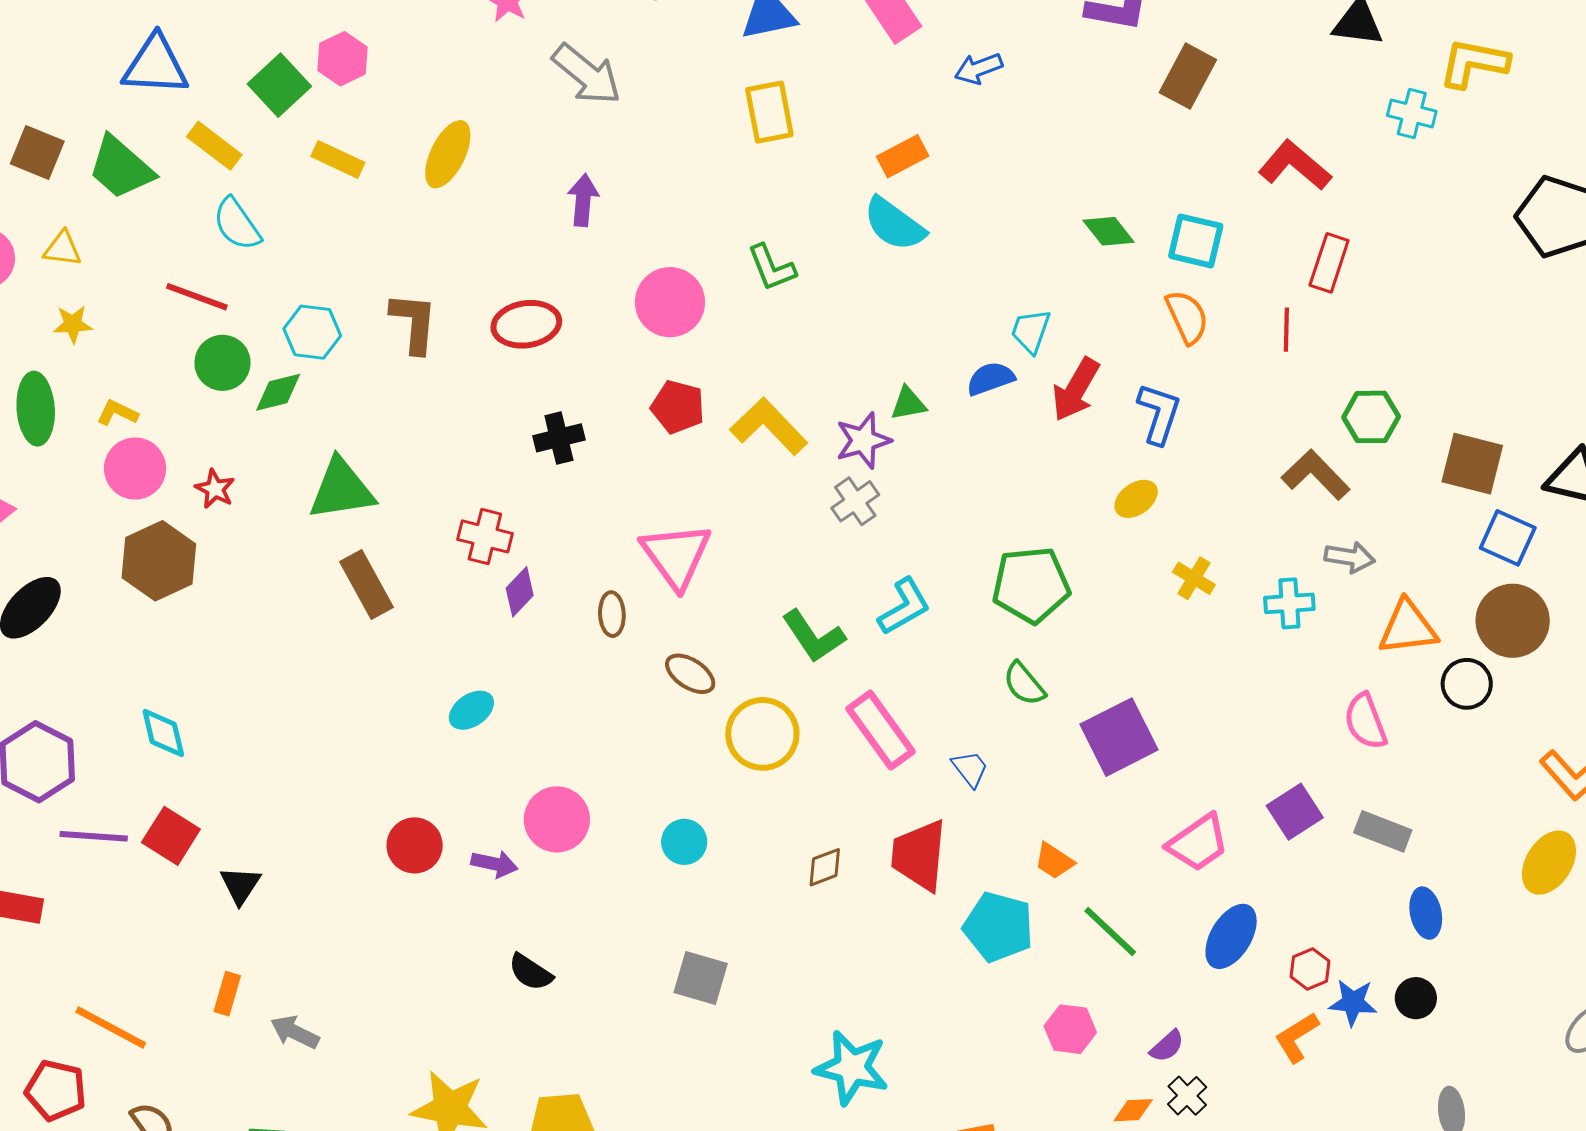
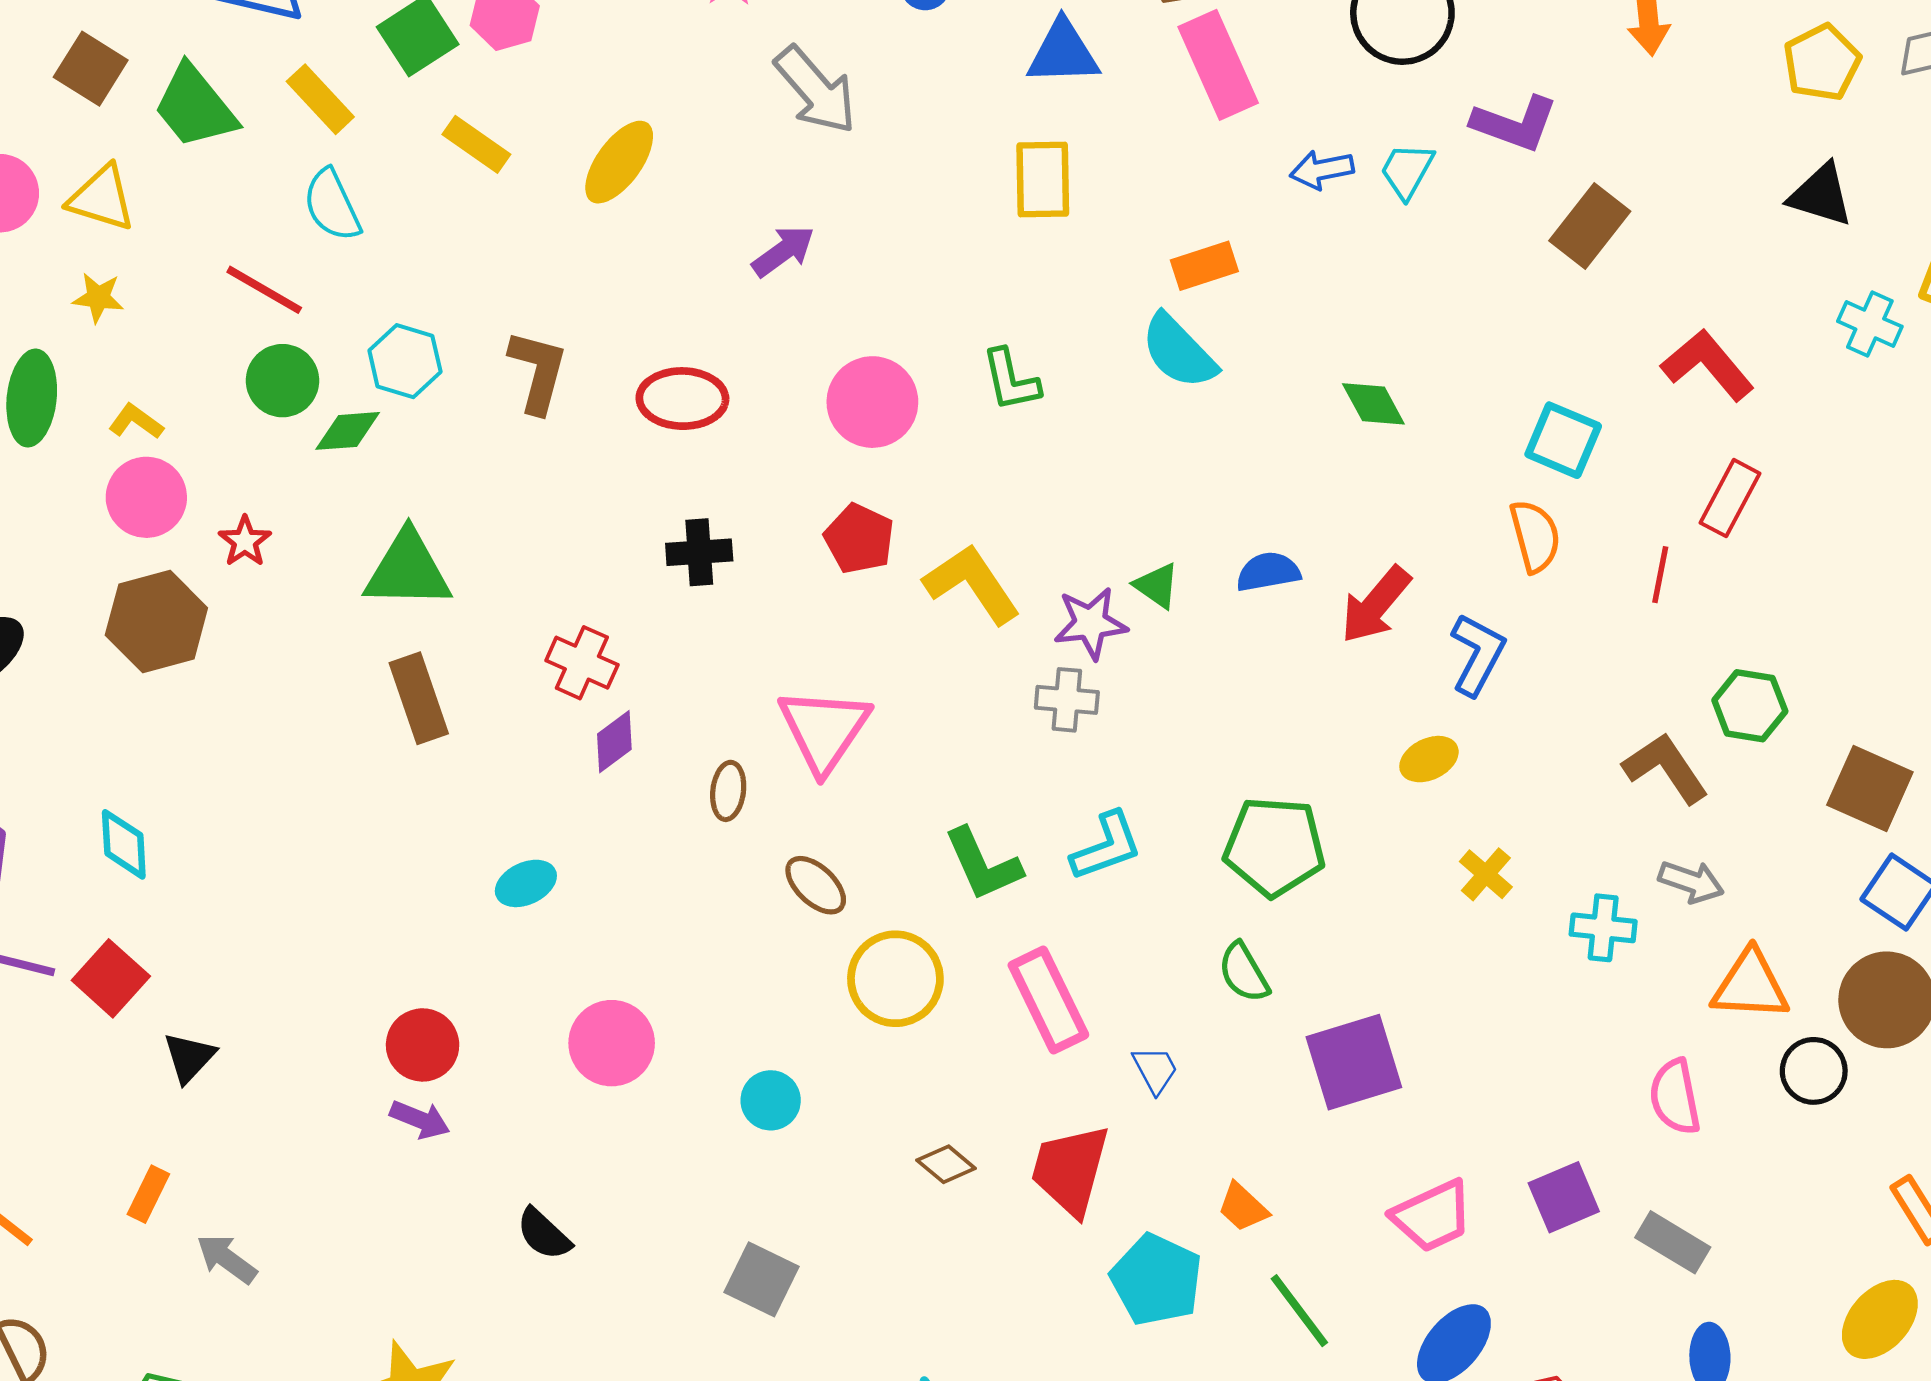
purple arrow: (583, 200) -> (783, 251), turned 39
green diamond: (1109, 231) -> (1373, 404), moved
yellow triangle: (62, 249) -> (102, 198), size x1.4
cyan trapezoid: (1031, 331) -> (1407, 171), moved
green triangle: (908, 404) -> (1157, 586), turned 36
gray cross: (855, 501) -> (1067, 700), turned 30
purple arrow: (494, 864) -> (420, 1120), moved
brown diamond: (825, 867) -> (946, 1164), turned 51

